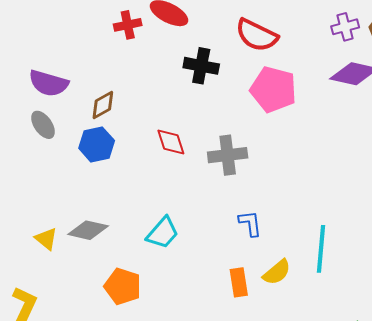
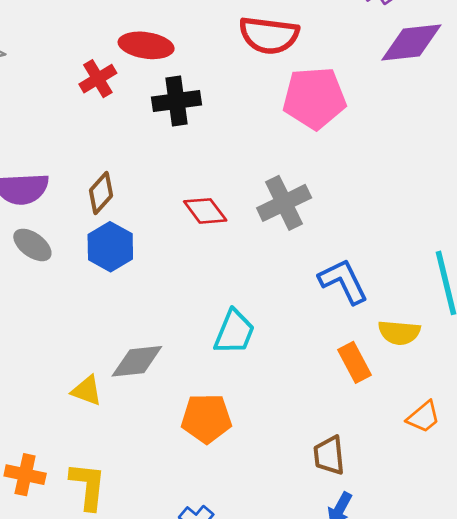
black cross: (201, 66) -> (176, 101), moved
blue L-shape: (250, 223) -> (343, 281), size x1.4
yellow semicircle: (277, 272) -> (399, 333), turned 64

